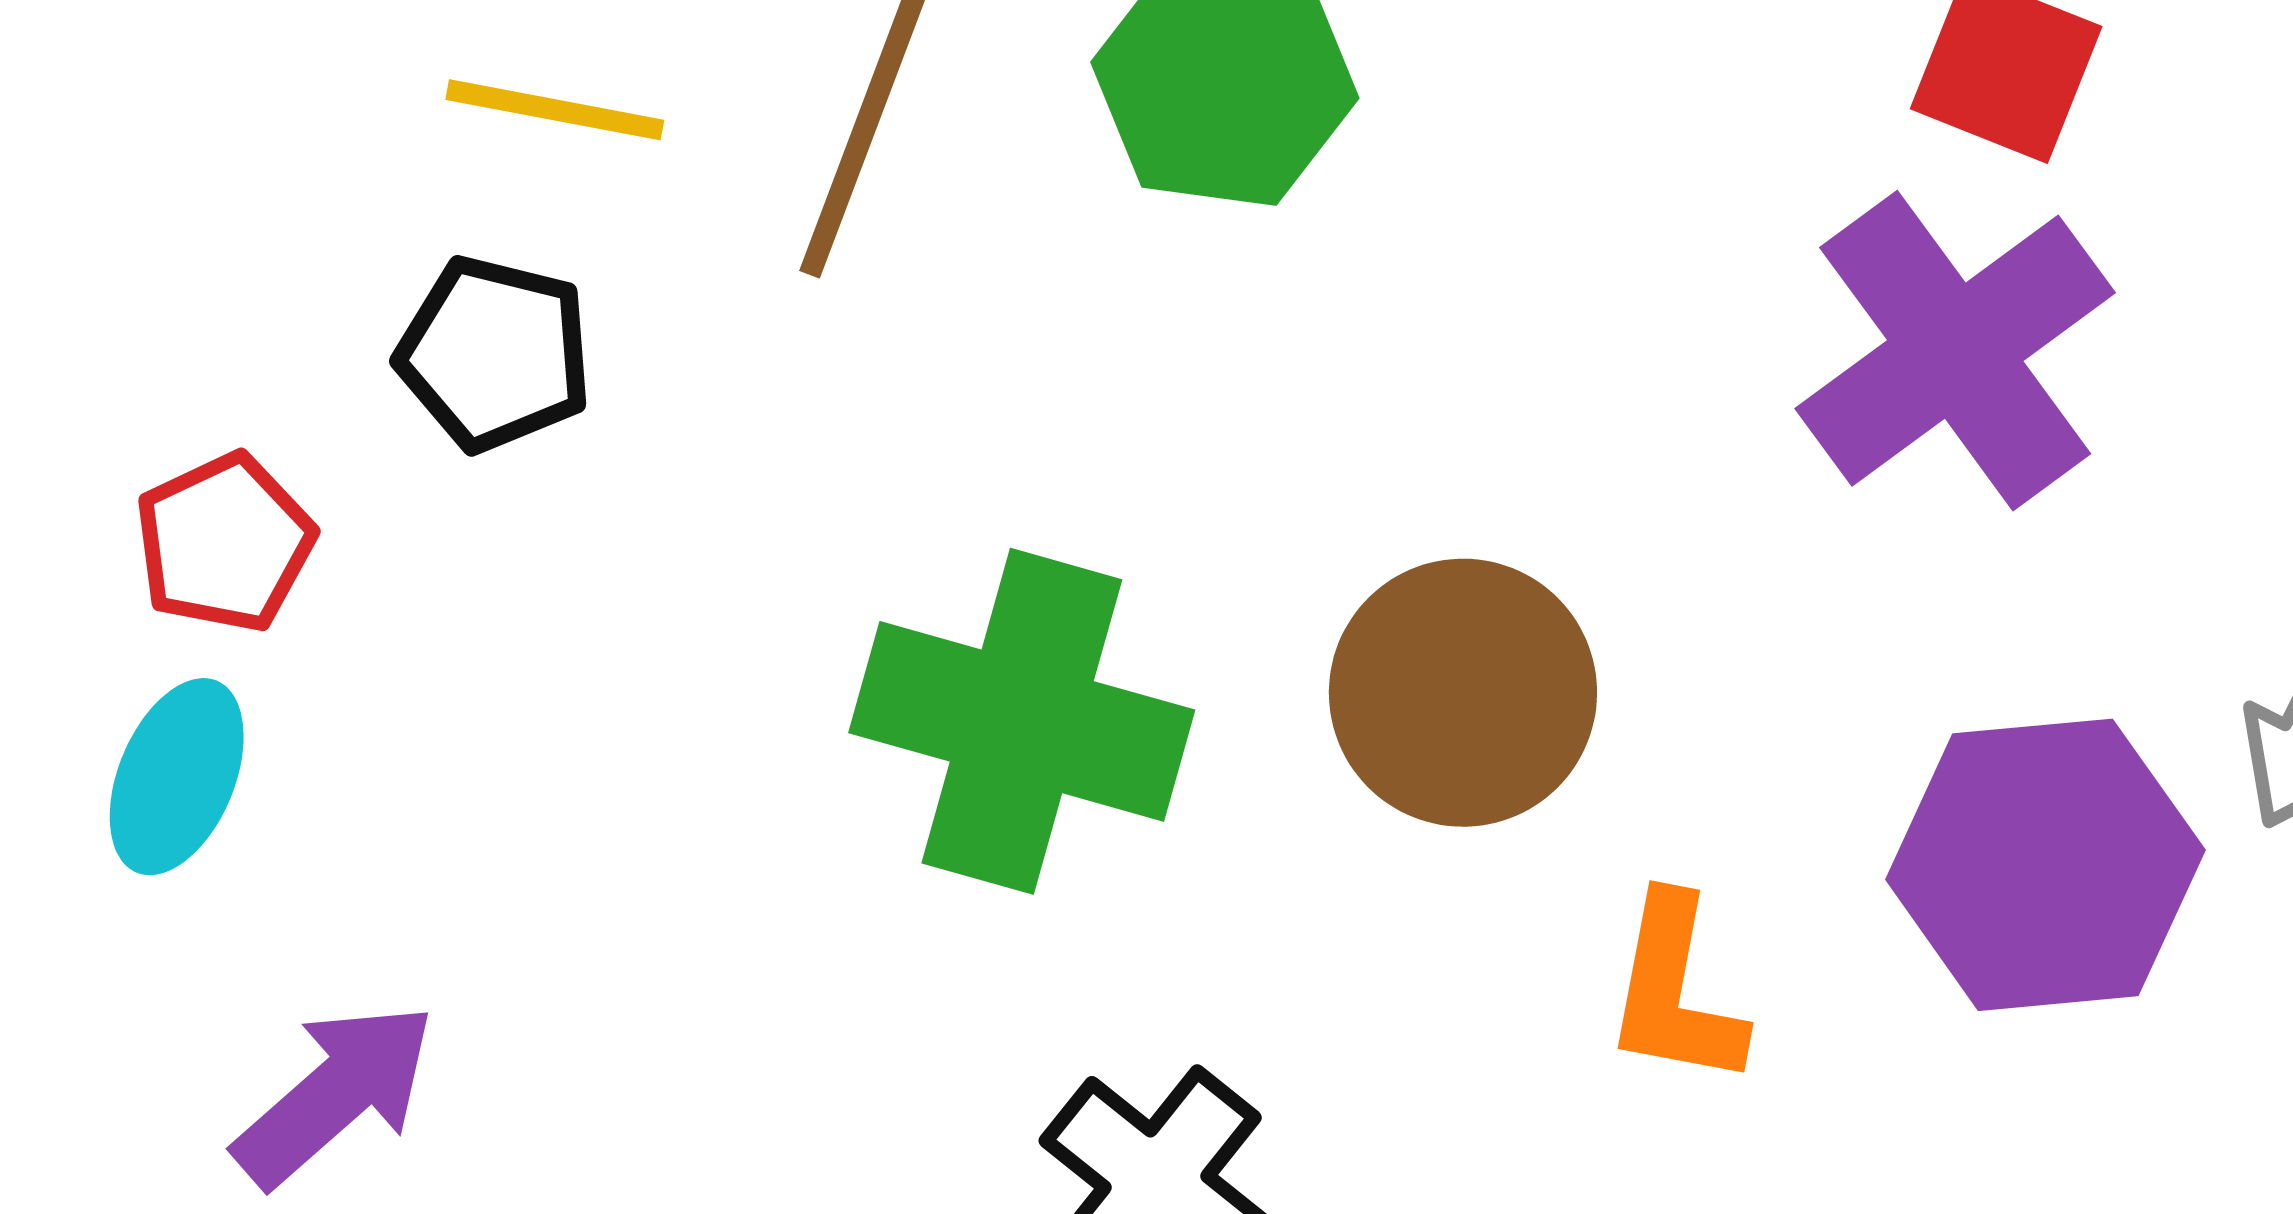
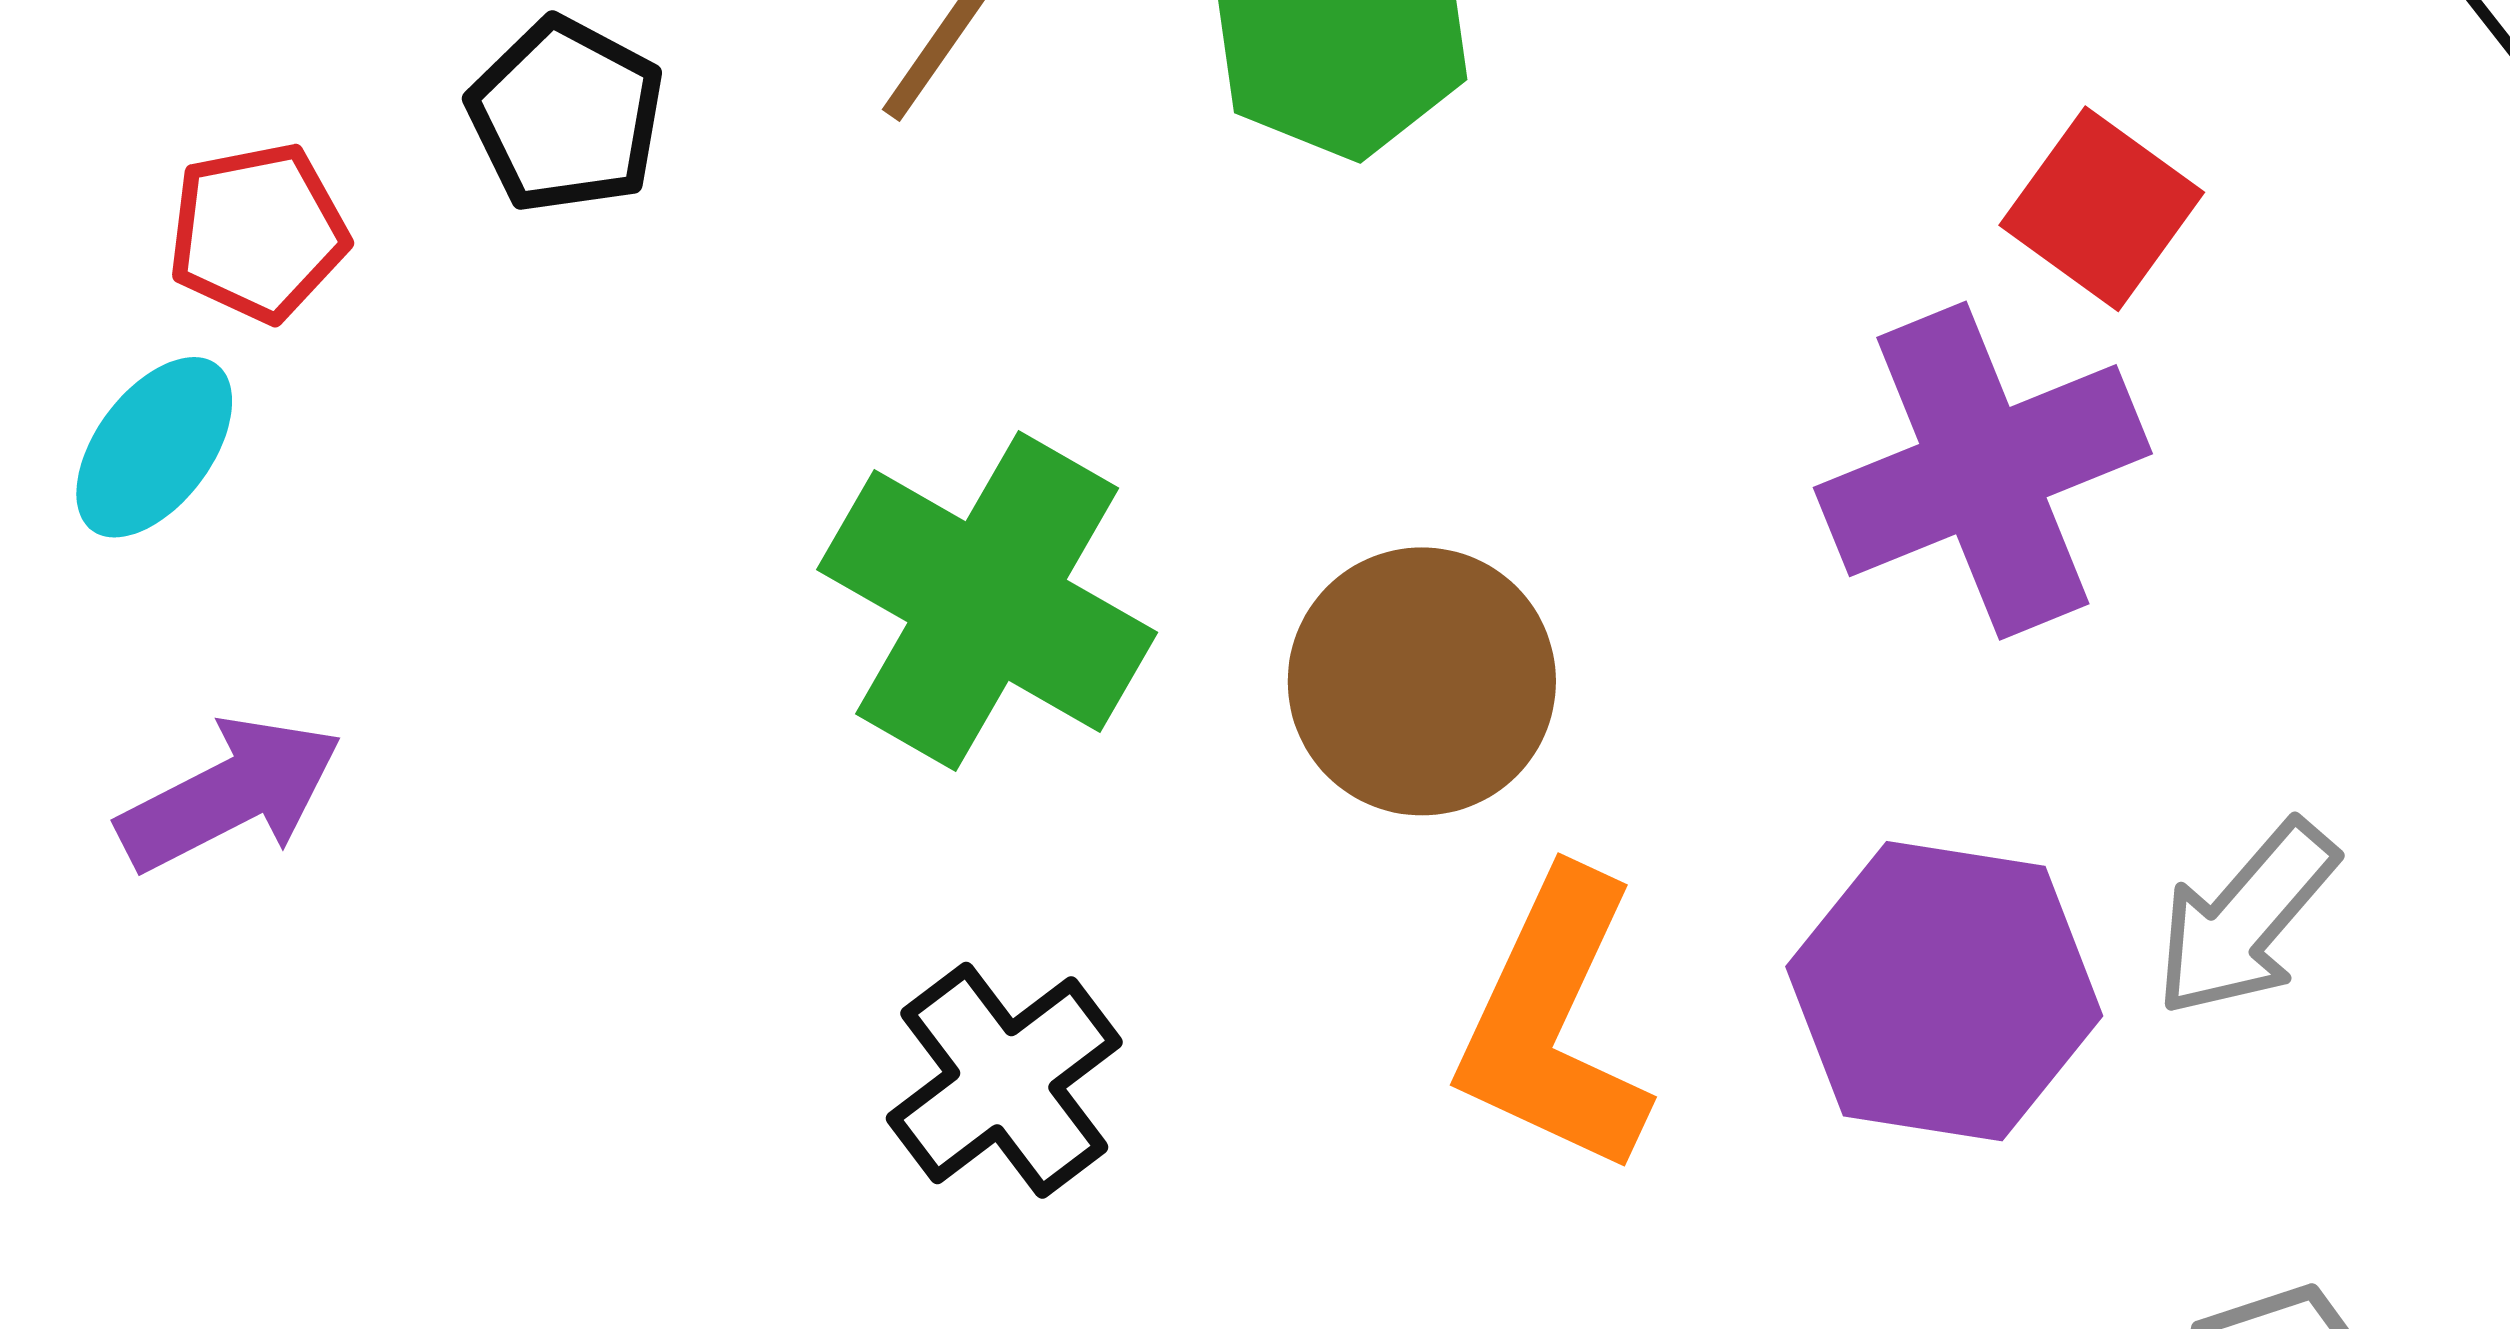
orange L-shape: (1675, 991) -> (1554, 1023), size x1.5

